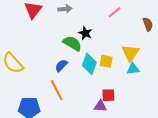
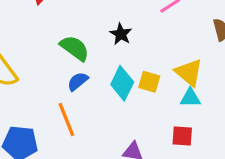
green semicircle: (72, 43) -> (75, 48), moved
yellow triangle: (130, 53) -> (189, 72), turned -30
red square: (108, 95) -> (182, 136), moved

